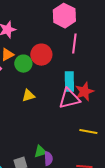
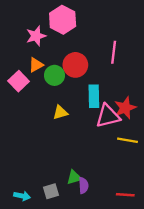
pink hexagon: (64, 16) -> (63, 20), moved
cyan rectangle: (69, 82) -> (94, 96), moved
yellow line: (88, 132) -> (128, 140), moved

